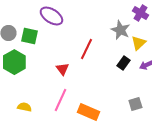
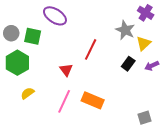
gray square: (135, 104) -> (145, 118), moved
yellow semicircle: (24, 107) -> (27, 93), moved, turned -48
orange rectangle: (88, 112) -> (93, 100), moved

